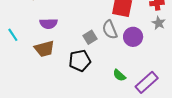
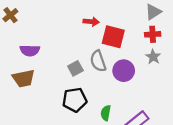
black pentagon: (80, 61) -> (75, 100), moved
green semicircle: (119, 75) -> (106, 113), turned 56

